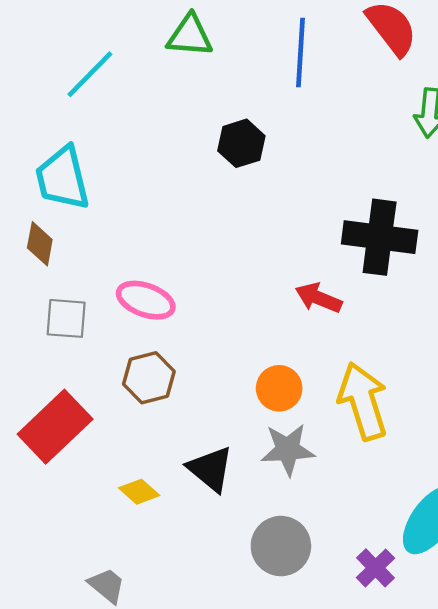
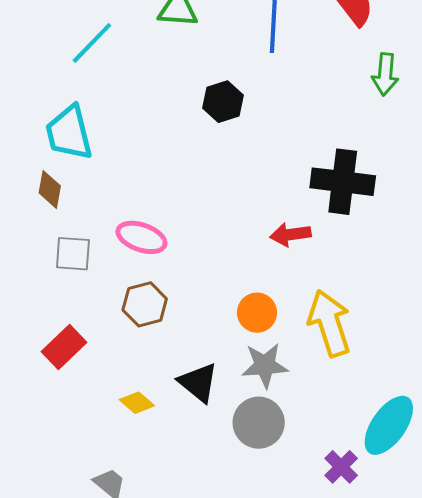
red arrow: (319, 298) -> (290, 234), turned -30
red rectangle: (55, 427) -> (64, 347), size x0.7
gray circle: (281, 546) -> (259, 423), moved

